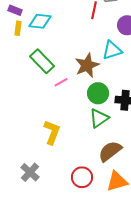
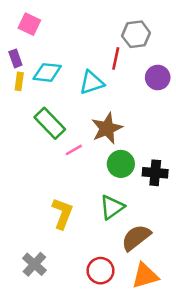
purple rectangle: (15, 10) -> (15, 58), turned 48
cyan triangle: (112, 50) -> (92, 83), moved
green triangle: (99, 118) -> (112, 207), moved

